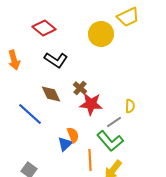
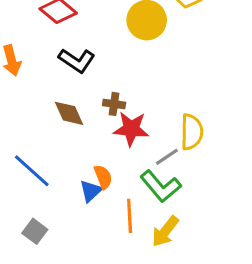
brown cross: (80, 88) -> (114, 104), turned -32
yellow semicircle: (130, 106) -> (192, 132), size x1.6
blue line: (30, 114) -> (32, 171), moved

